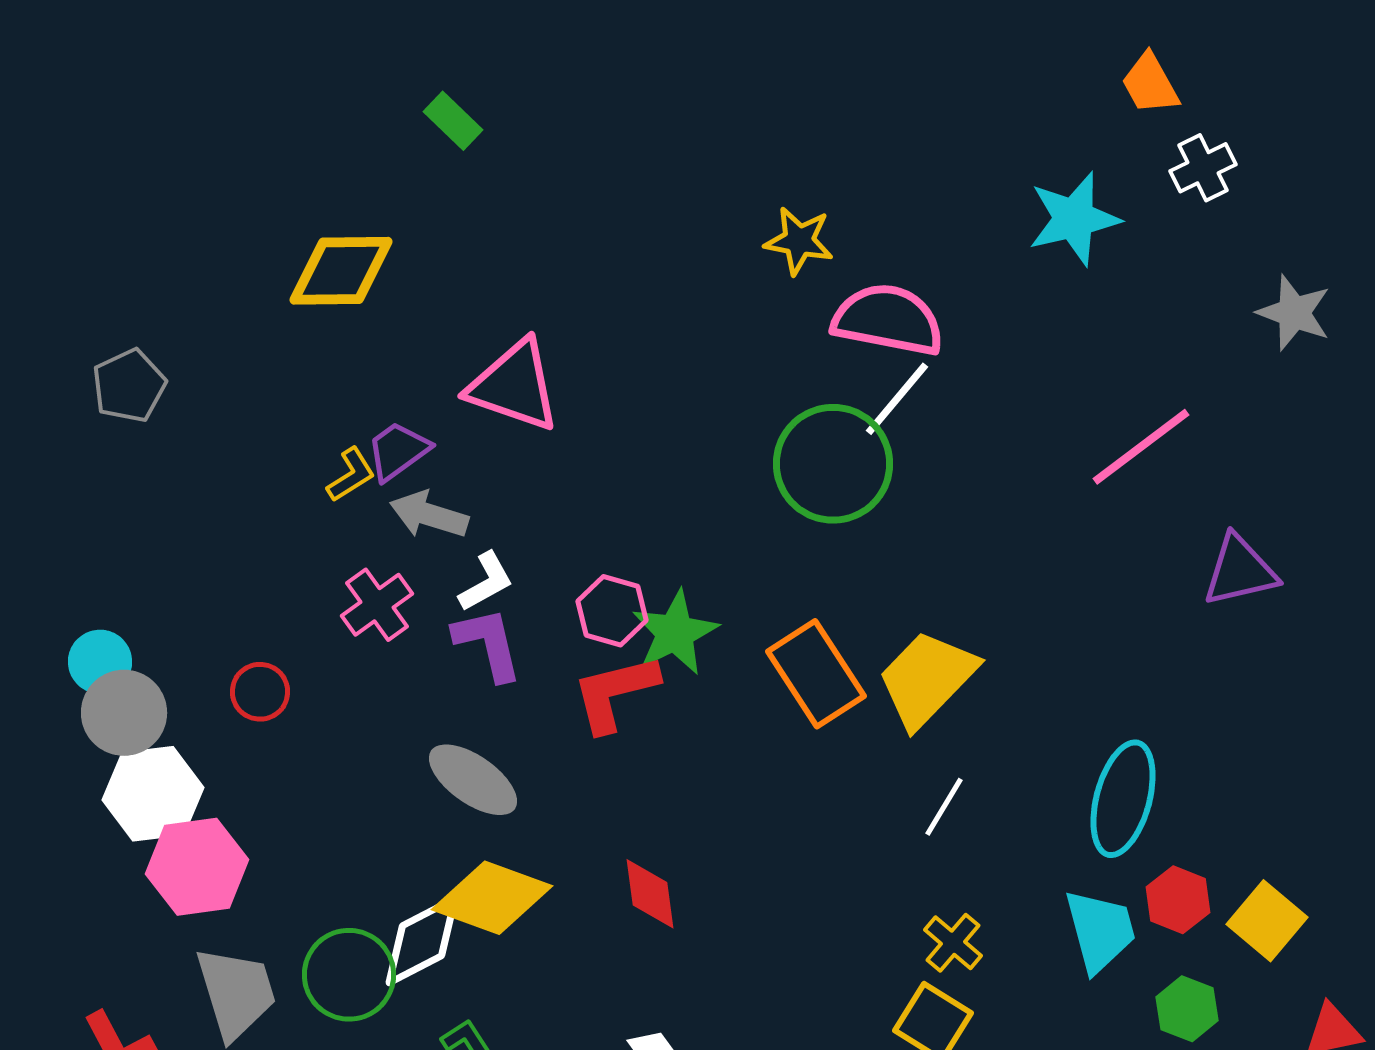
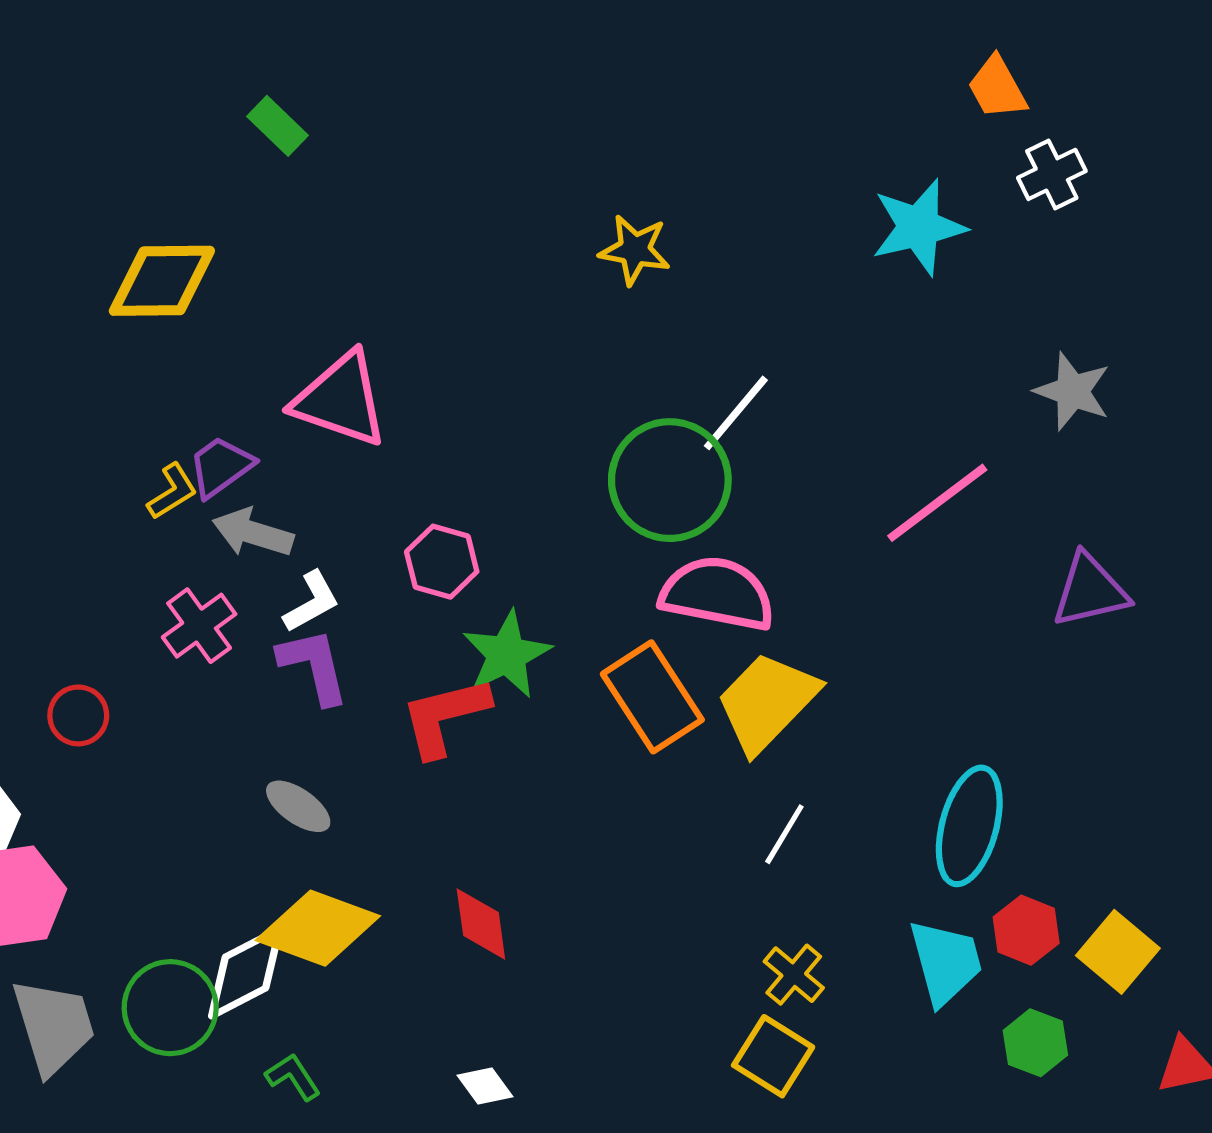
gray star: (1294, 313) -> (1072, 391), moved
pink semicircle: (888, 320) -> (717, 594), moved
pink line: (1141, 447) -> (937, 503), moved
pink hexagon: (612, 611) -> (442, 562), moved
gray ellipse: (473, 780) -> (298, 806), size x0.7

